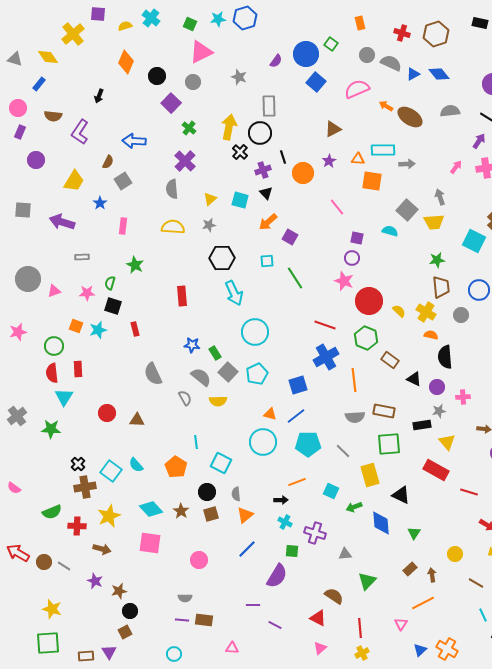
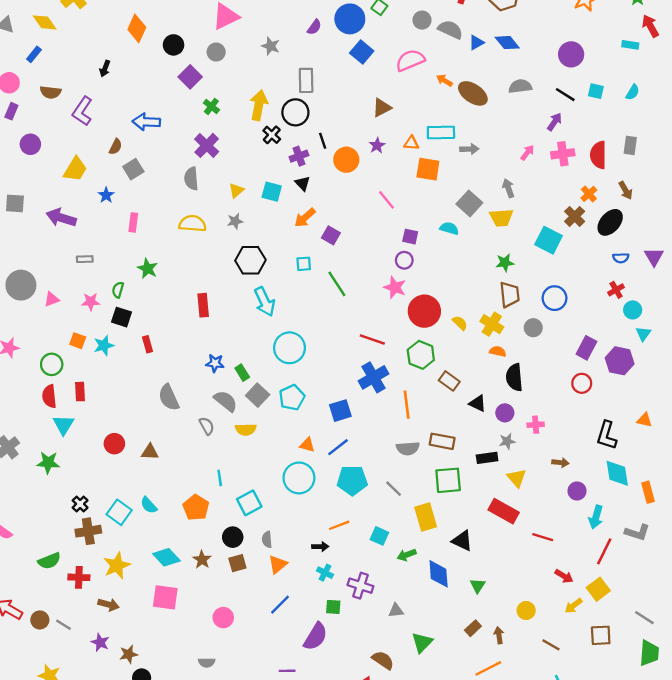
cyan square: (221, 463) -> (249, 503), turned 35

